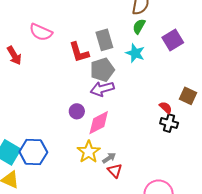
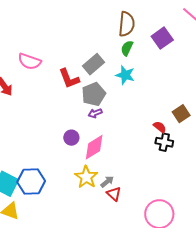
gray rectangle: (104, 40) -> (93, 64), turned 70
purple square: (173, 40) -> (162, 38), moved
purple arrow: (102, 89) -> (95, 113), size x0.6
brown square: (188, 96) -> (181, 114), turned 36

